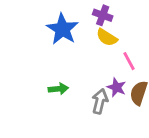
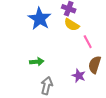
purple star: (117, 87) -> (79, 76), moved
gray arrow: (100, 101) -> (47, 86), moved

